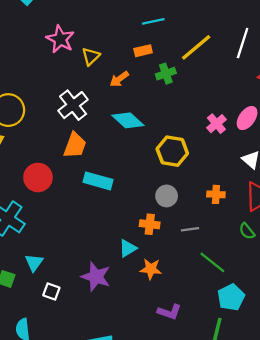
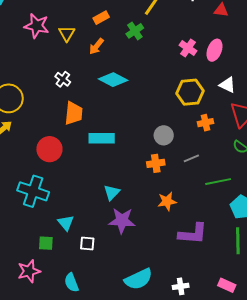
orange rectangle: (143, 51) -> (101, 18), moved
white cross: (73, 105) -> (63, 79), size x0.6
pink cross: (216, 124) -> (188, 48), moved
yellow hexagon: (172, 151) -> (190, 92), moved
cyan triangle: (128, 248) -> (112, 192), moved
green line: (212, 262) -> (218, 182), turned -35
purple L-shape: (169, 312) -> (193, 234), size x1.4

